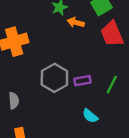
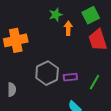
orange arrow: (76, 22) -> (68, 28), turned 72

